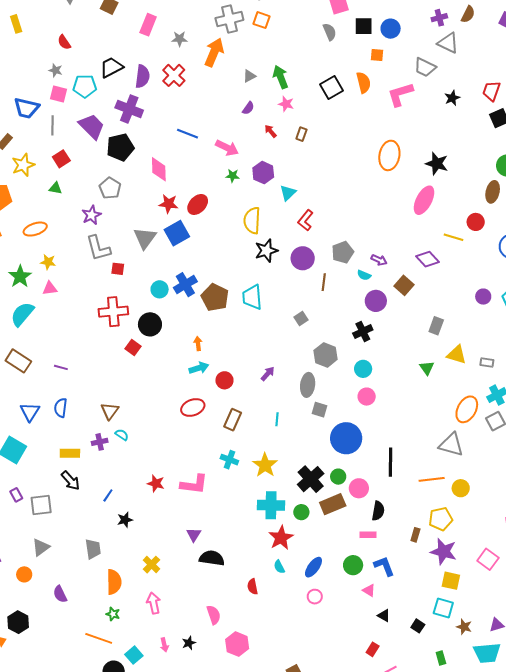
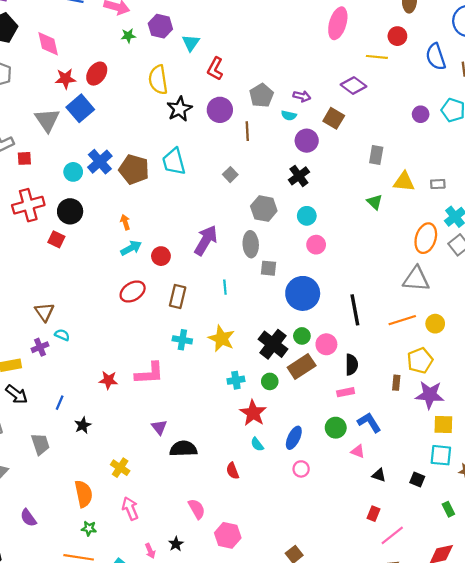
purple arrow: (268, 374) -> (206, 240), size x1.8
cyan cross: (271, 505) -> (236, 380), size x0.6
gray trapezoid: (93, 549) -> (40, 444), moved

